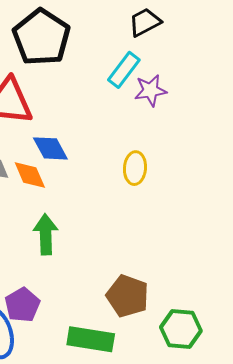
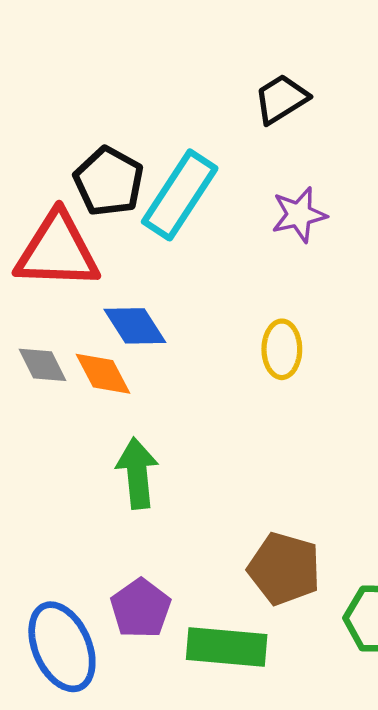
black pentagon: (41, 37) -> (109, 181), moved, size x0.7
cyan rectangle: (124, 70) -> (180, 195), moved, size x1.4
purple pentagon: (22, 305) -> (141, 609), moved

